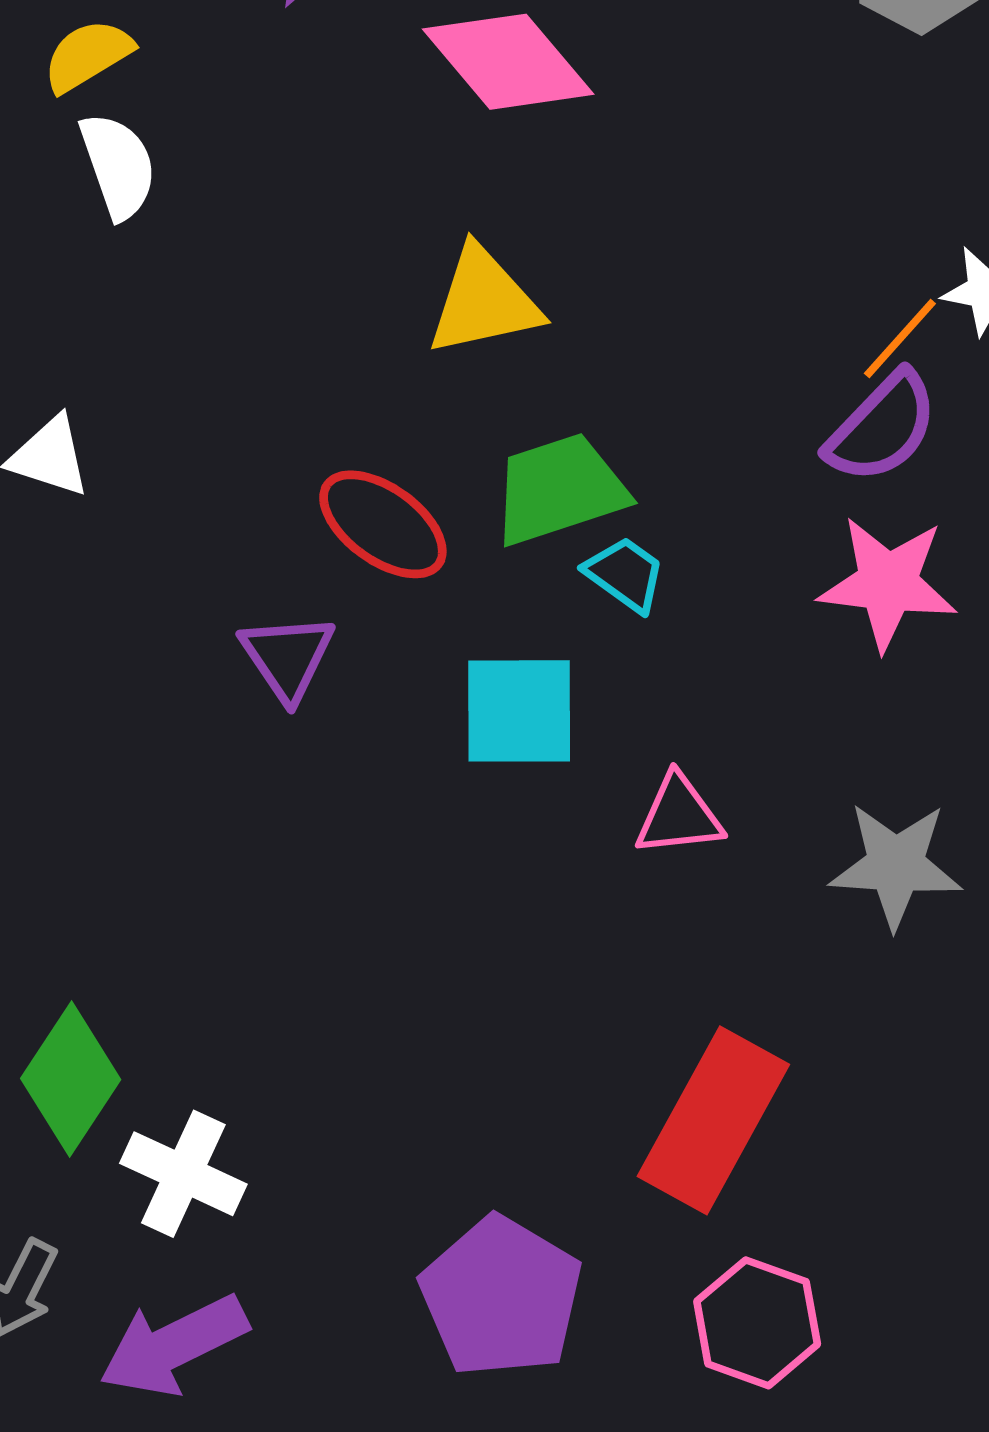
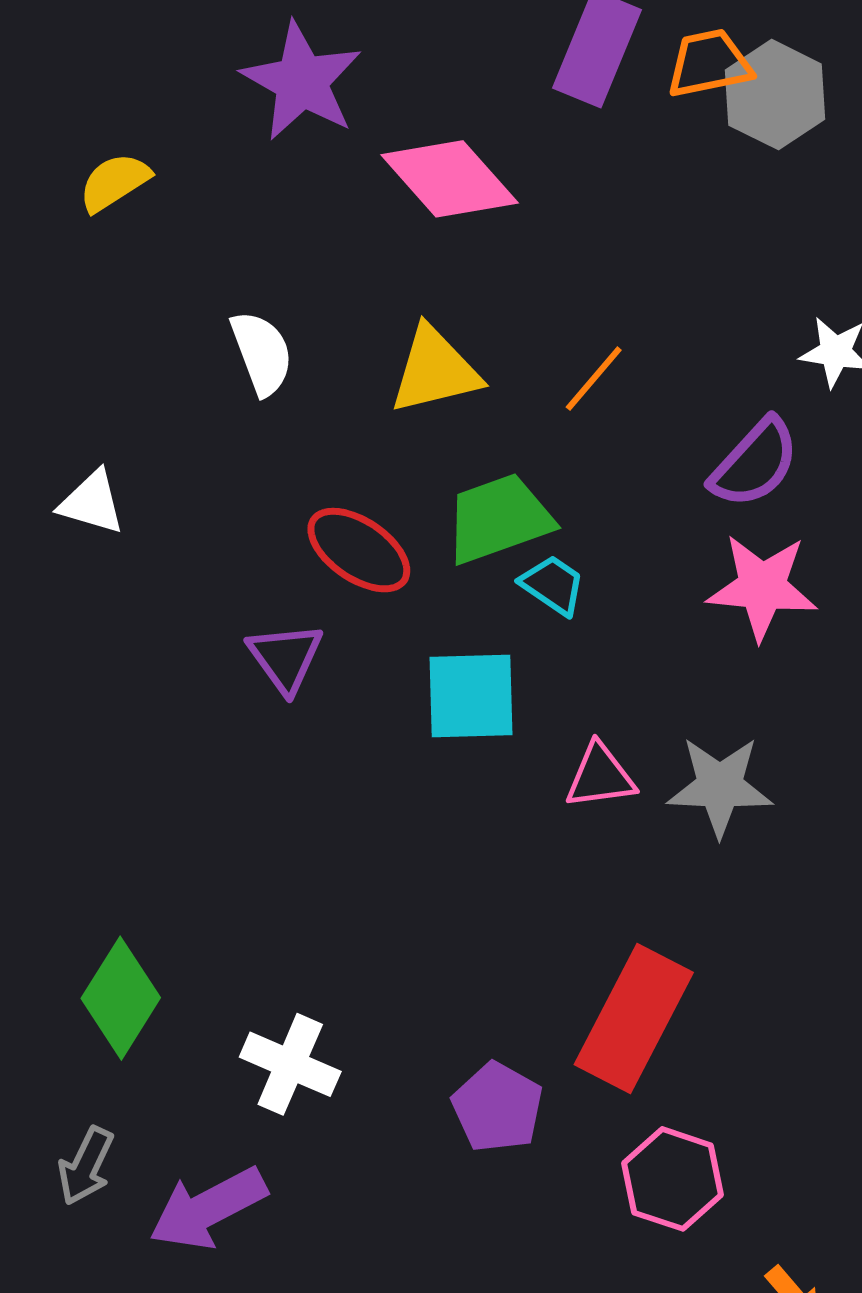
white semicircle: (118, 166) -> (262, 353), moved
orange line: (900, 339) -> (594, 379), moved
gray star: (896, 865) -> (720, 786), moved
white cross: (183, 1174) -> (290, 1064), moved
purple pentagon: (501, 1297) -> (498, 1107), moved, size x0.7

